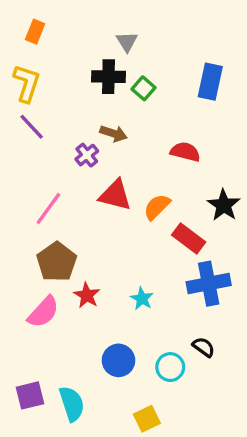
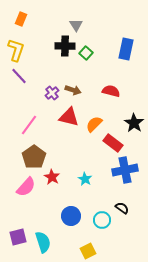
brown arrow: (113, 133) -> (73, 90), moved

